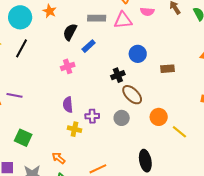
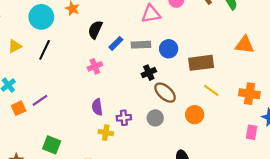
gray rectangle: (97, 18) -> (141, 45), moved
brown rectangle: (168, 69) -> (201, 63), size x1.6
purple line: (14, 95) -> (40, 100), turned -42
yellow line: (179, 132) -> (211, 90), moved

